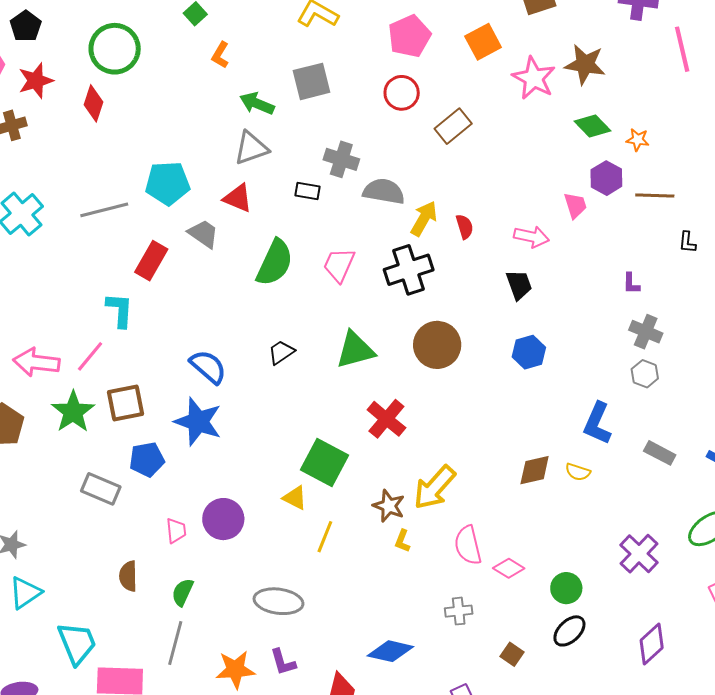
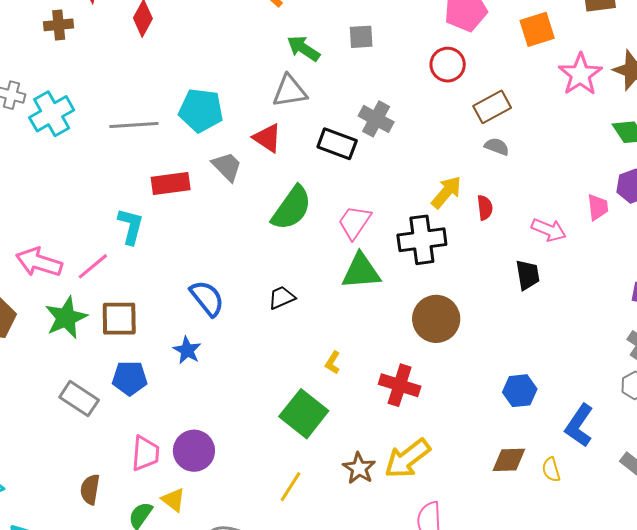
gray square: (312, 81) -> (361, 37), size x0.7
black rectangle: (308, 191) -> (337, 144), size x1.5
gray semicircle: (384, 191) -> (497, 147), moved, size x0.6
red rectangle: (151, 261) -> (171, 183), turned 42
green triangle: (355, 350) -> (361, 271), moved
blue hexagon: (529, 352) -> (520, 391), moved
red cross: (386, 419) -> (400, 385), moved, turned -33
blue star: (198, 422) -> (187, 350), size x0.6
yellow semicircle: (578, 472) -> (551, 470), turned 45
yellow triangle: (295, 498) -> (173, 500), moved
pink trapezoid: (176, 531) -> (145, 453), size x1.4
yellow L-shape: (402, 541) -> (333, 363), moved

